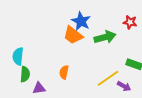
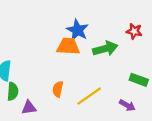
orange trapezoid: (73, 35) -> (68, 46), turned 145
yellow line: (108, 78) -> (89, 96), moved

